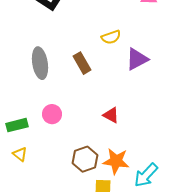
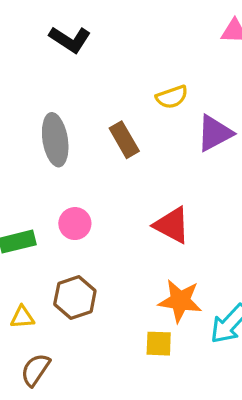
red triangle: (111, 115) -> (172, 225), size x1.4
yellow triangle: (20, 154) -> (22, 317), moved, turned -42
brown hexagon: (85, 159) -> (75, 298), moved

